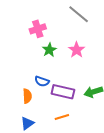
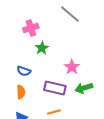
pink star: (77, 50) -> (72, 67), moved
blue semicircle: (42, 81) -> (24, 71), moved

